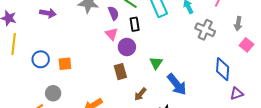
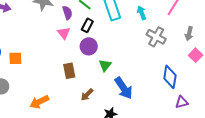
black rectangle: (135, 24) -> (87, 25), turned 32
purple circle: (127, 47) -> (89, 46), moved

